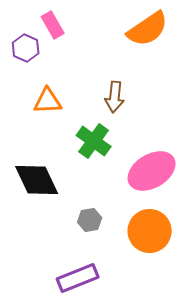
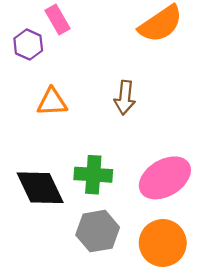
green cross: (94, 141) -> (93, 175), moved, turned -32
gray hexagon: (90, 220) -> (98, 231), size x1.6

